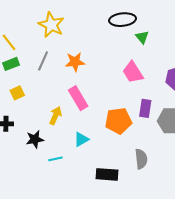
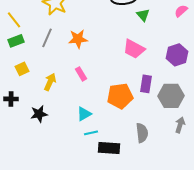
pink trapezoid: (133, 72) -> (134, 49), turned -30
pink rectangle: (78, 98) -> (81, 74), size x0.6
yellow arrow: (55, 116) -> (50, 82), moved
cyan line: (55, 159) -> (91, 133), moved

